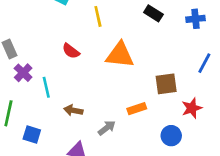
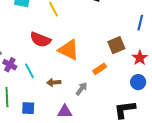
red semicircle: (71, 51) -> (40, 40), size x1.5
orange triangle: (120, 55) -> (69, 50), moved, turned 35
blue circle: (171, 136) -> (138, 82), moved

